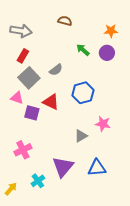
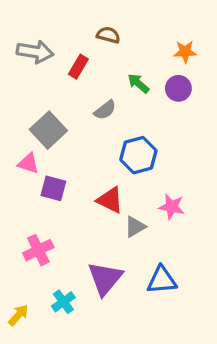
red rectangle: (23, 56) -> (78, 67), moved
gray semicircle: (56, 70) -> (105, 110), moved
red triangle: (51, 102) -> (110, 200), moved

